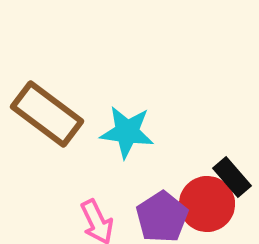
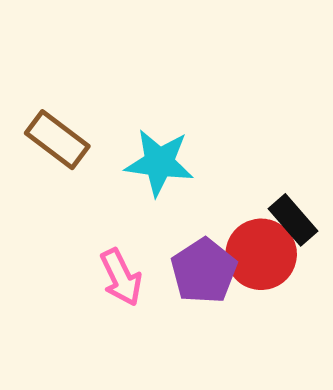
brown rectangle: (47, 114) -> (57, 140), size x0.7

